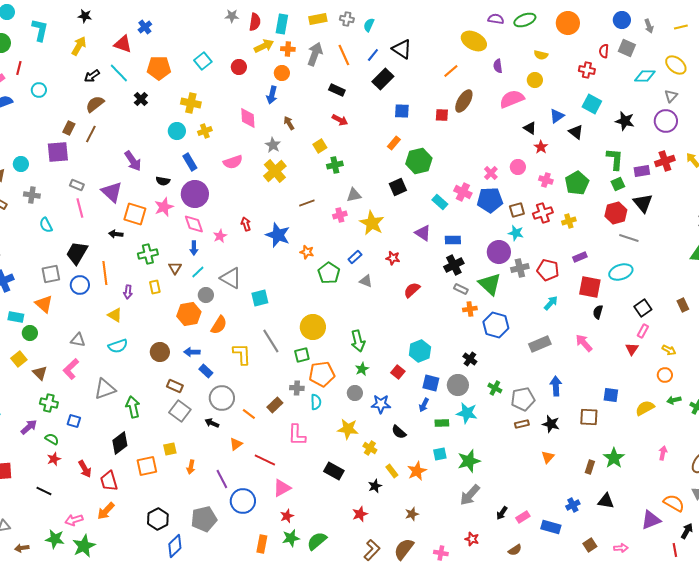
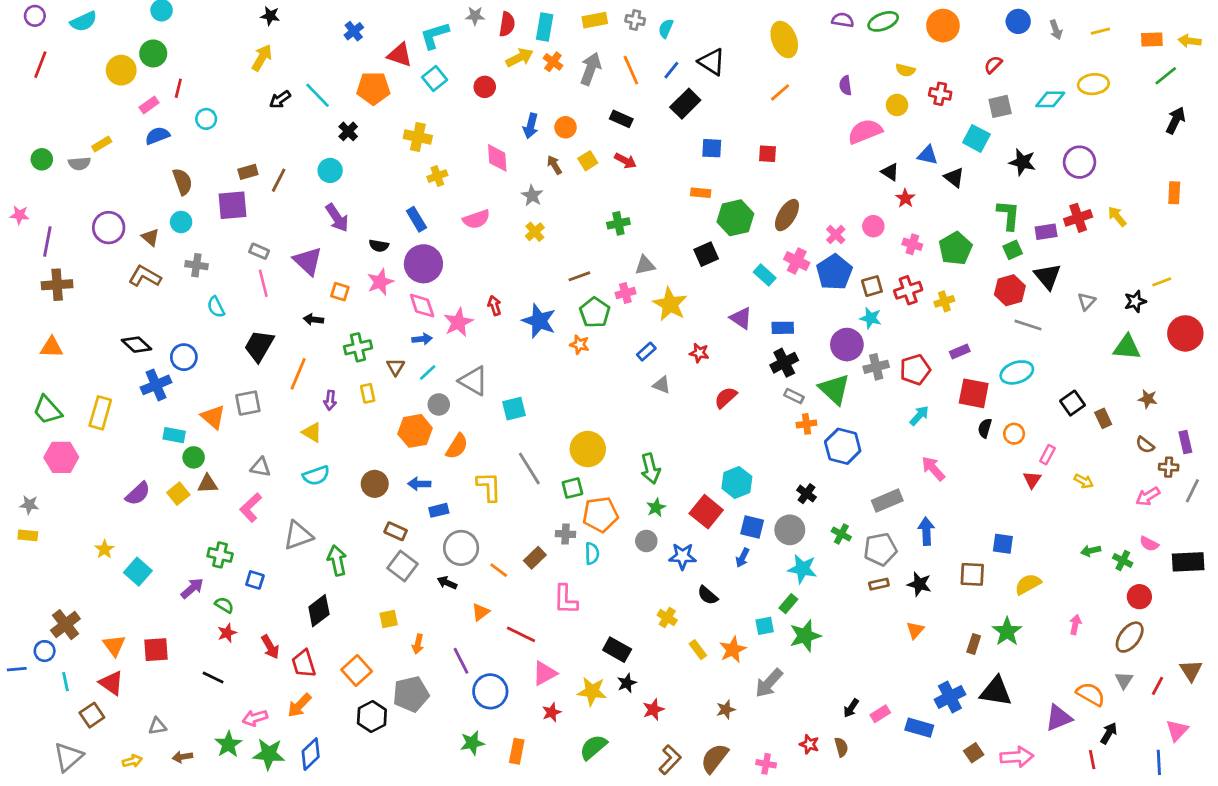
cyan L-shape: (40, 30) -> (435, 35), moved, turned -120
yellow ellipse: (474, 41) -> (784, 40), moved, turned 40
red triangle: (123, 44) -> (400, 55), moved
gray square: (627, 48) -> (1000, 106), moved, turned -36
orange cross: (288, 49) -> (553, 62), turned 32
red semicircle: (604, 51) -> (993, 65), turned 40
yellow ellipse: (676, 65) -> (1093, 84), turned -45
red cross: (587, 70) -> (940, 94), moved
orange circle: (282, 73) -> (566, 127), moved
gray triangle: (671, 96) -> (1086, 301), moved
brown ellipse: (464, 101) -> (787, 215), moved
brown semicircle: (95, 104) -> (182, 182), moved, turned 108
blue triangle: (557, 116) -> (928, 155), turned 49
brown rectangle: (69, 128) -> (248, 172), turned 48
cyan circle: (177, 131) -> (330, 170), moved
orange rectangle: (394, 143) -> (701, 193), turned 56
yellow square: (320, 146) -> (588, 161), moved
yellow cross: (275, 171) -> (535, 232), size x0.6
blue pentagon: (490, 200) -> (834, 272), turned -30
orange square: (135, 214) -> (340, 292), size x0.6
pink star: (220, 236) -> (458, 322), size x1.5
blue arrow: (194, 248) -> (422, 339), turned -96
red pentagon: (548, 270) -> (915, 370), turned -30
orange line: (105, 273) -> (298, 374), turned 30
green pentagon: (329, 273) -> (595, 313), moved
gray square: (51, 274) -> (248, 403), moved
blue circle: (80, 285) -> (184, 357), moved
black square: (643, 308) -> (1073, 403), moved
pink arrow: (584, 343) -> (933, 469), moved
gray rectangle: (540, 344) -> (887, 501), moved
blue rectangle: (206, 371) -> (439, 510), turned -56
red square: (398, 372) -> (706, 512), size x1.6
brown triangle: (40, 373) -> (208, 484), moved, turned -49
orange circle: (665, 375) -> (1014, 434), moved
yellow semicircle: (645, 408) -> (1028, 584), moved
green rectangle: (442, 423) -> (788, 604), moved, turned -48
yellow star: (348, 429) -> (592, 691), moved
orange square: (147, 466) -> (357, 671), moved, turned -30
black star: (375, 486) -> (627, 683), moved
gray arrow: (470, 495) -> (769, 683), moved
black triangle: (606, 501) -> (996, 691), size x1.4
blue cross: (573, 505) -> (950, 697), size x1.5
gray pentagon: (204, 519) -> (411, 694), moved
green star: (291, 538) -> (472, 743), moved
green star: (55, 539) -> (228, 744), turned 30
green star: (84, 546) -> (269, 754), turned 30
blue diamond: (175, 546) -> (311, 754), moved
pink arrow: (621, 548) -> (1017, 757), size x1.6
brown semicircle: (515, 550) -> (841, 747), moved, turned -72

